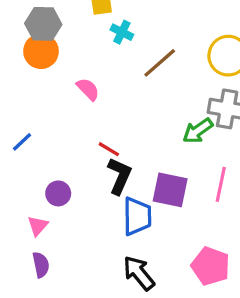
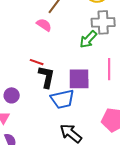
pink semicircle: (88, 89) -> (44, 25), moved
blue trapezoid: (137, 216) -> (62, 99), turned 90

